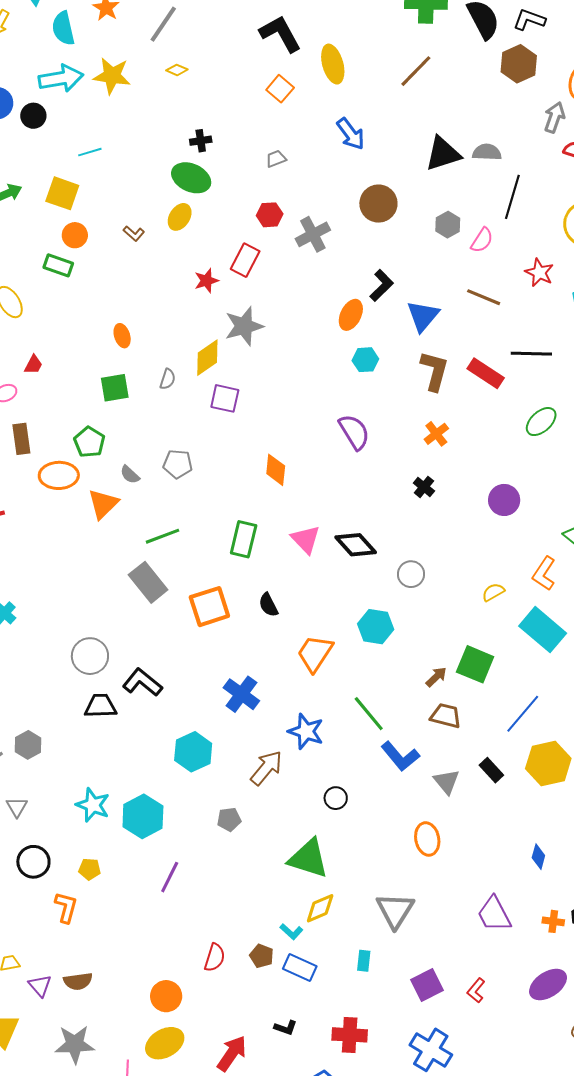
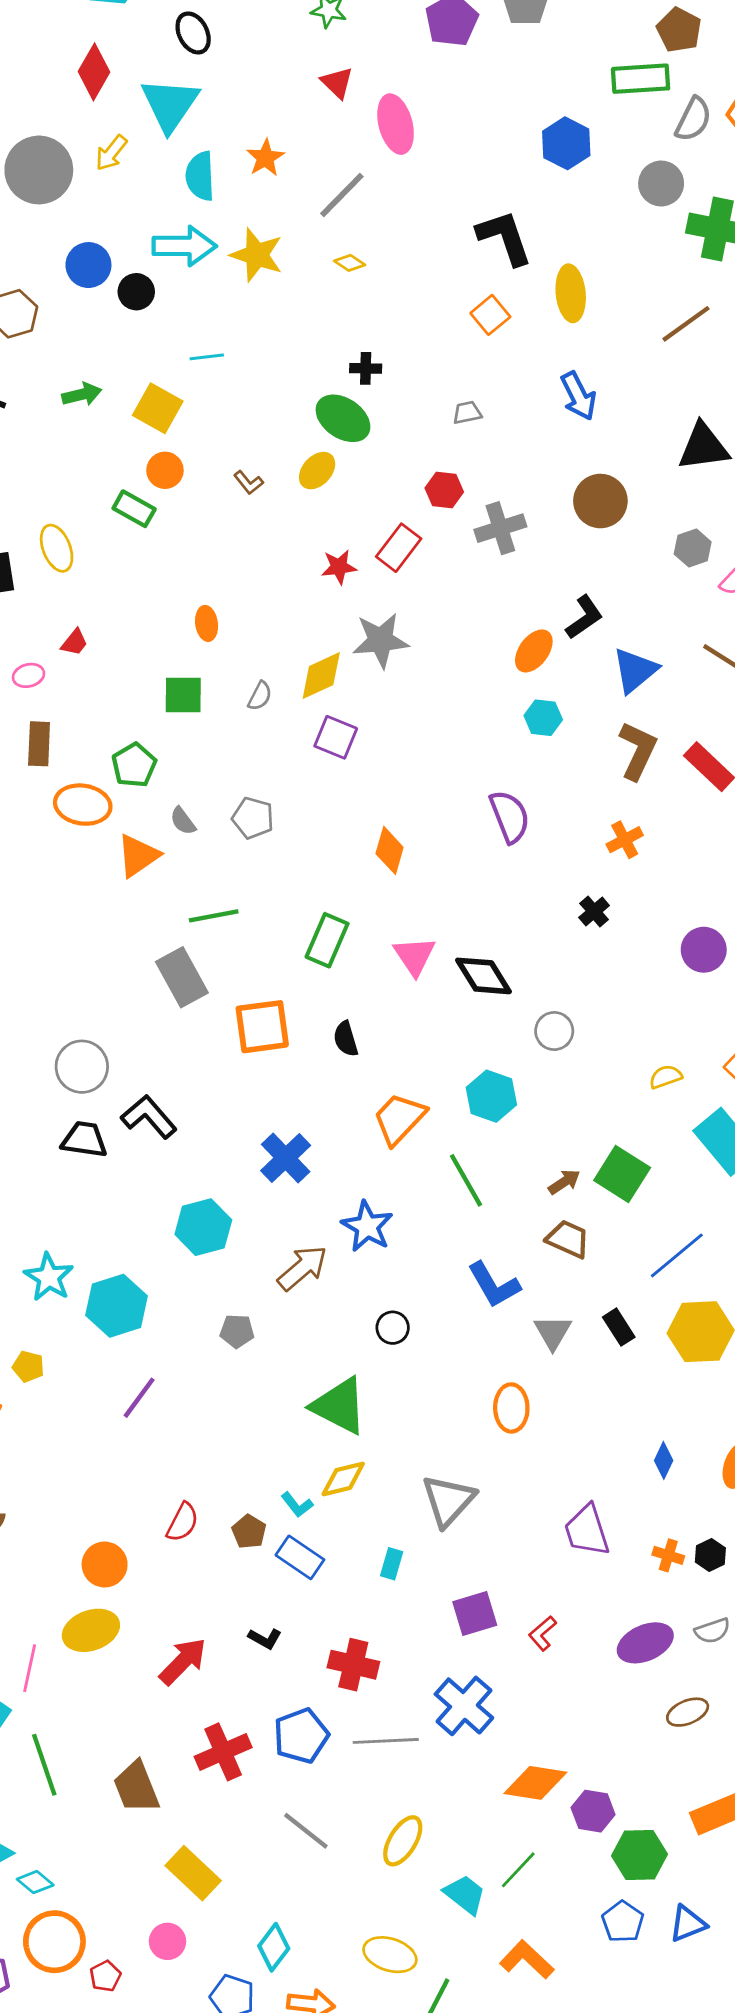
green line: (369, 714) -> (466, 1180), moved

